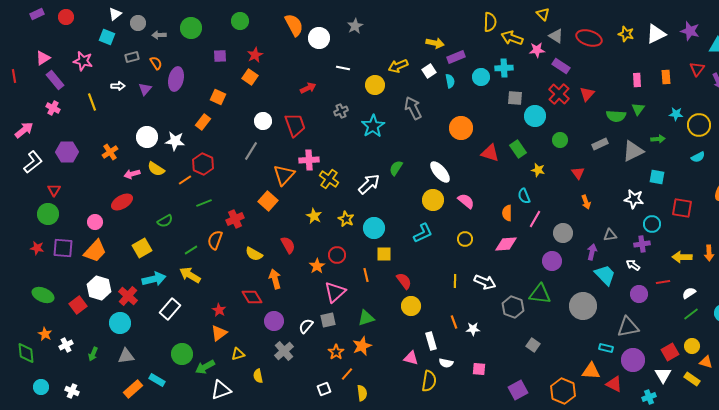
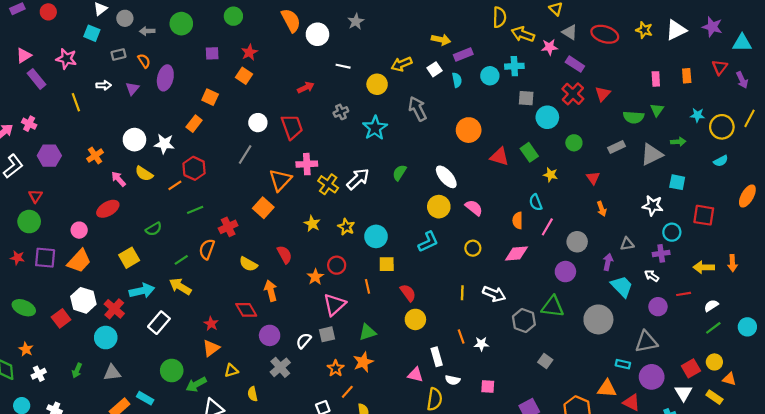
pink cross: (53, 108) -> (29, 124), moved
pink arrow: (132, 174) -> (118, 179), turned 63
white arrow: (369, 184) -> (358, 179), moved
white cross: (66, 345) -> (39, 374), moved

